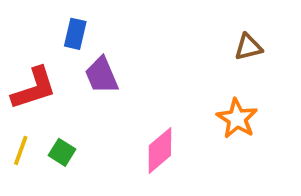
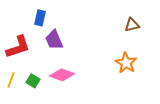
pink diamond: (160, 150) -> (62, 75), moved, turned 60

